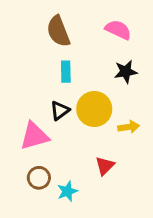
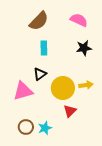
brown semicircle: (58, 31) -> (39, 21), turned -115
yellow circle: (94, 109) -> (63, 88), moved
brown circle: (39, 178) -> (26, 127), moved

